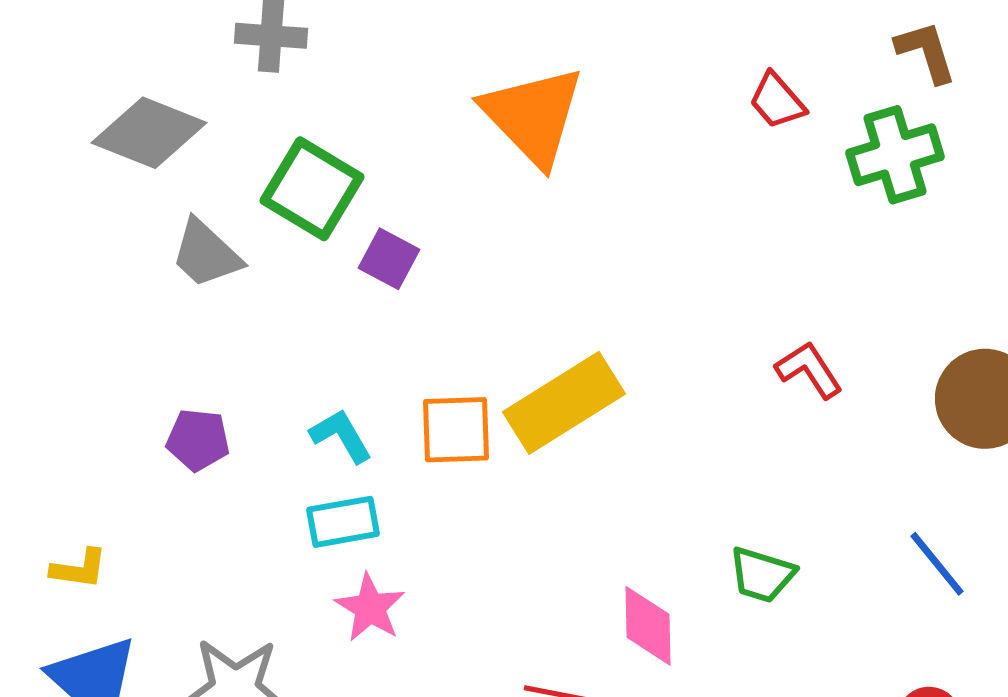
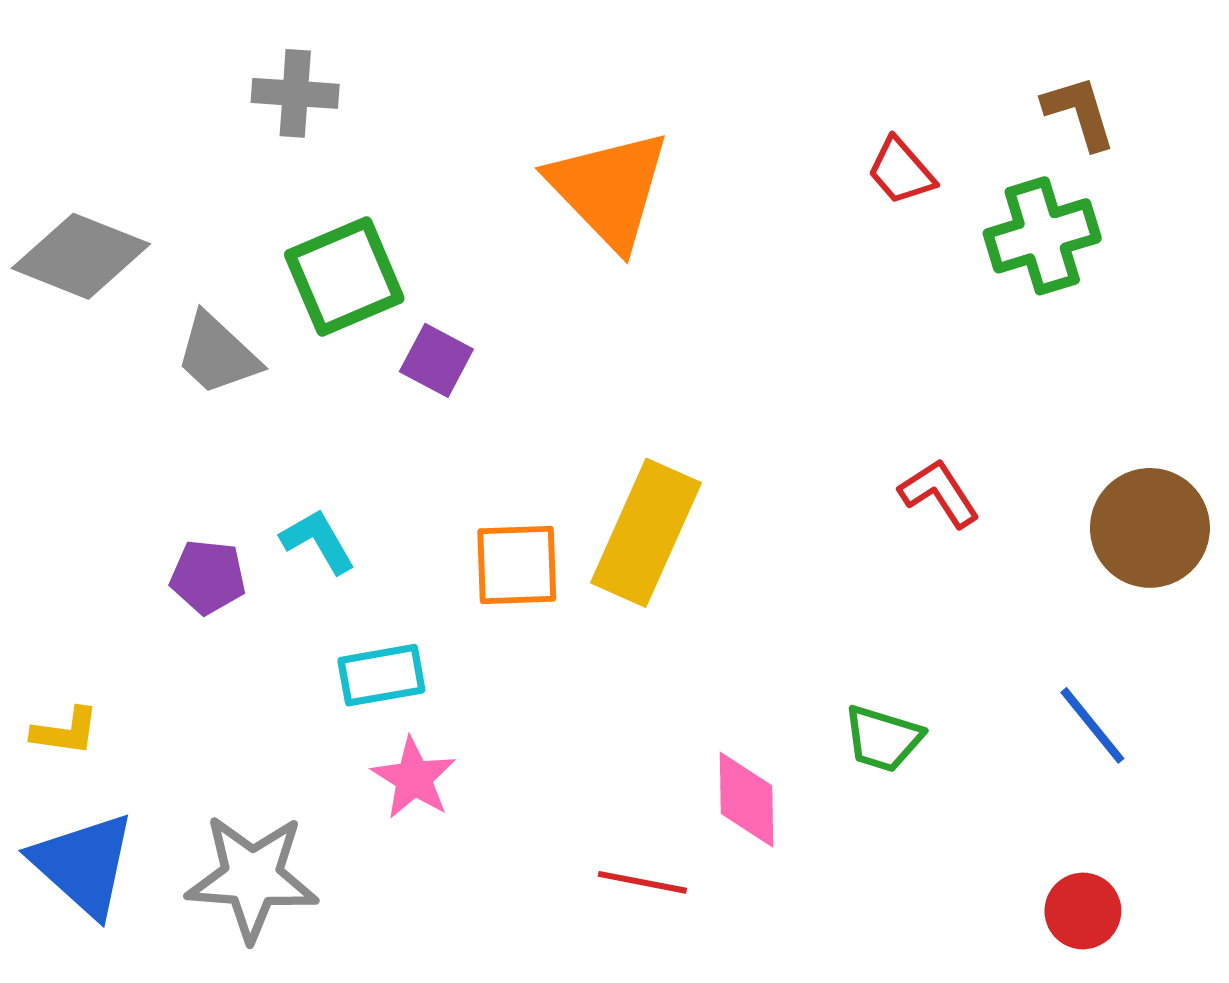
gray diamond: (149, 133) -> (81, 256), moved
green square: (312, 189) -> (344, 277), turned 36
yellow rectangle: (564, 403) -> (646, 533), turned -34
cyan L-shape: (341, 436) -> (318, 541), moved

